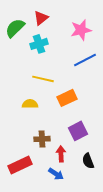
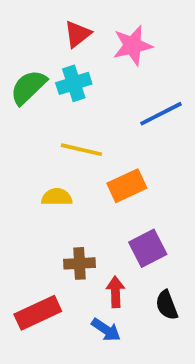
green semicircle: (15, 28) -> (28, 87), moved
pink star: (81, 30) -> (133, 45), moved

